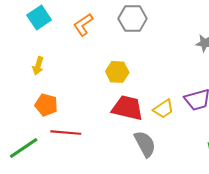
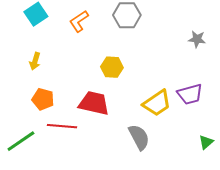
red trapezoid: (127, 108) -> (94, 103), moved
yellow trapezoid: (163, 109) -> (157, 103), size x1.4

